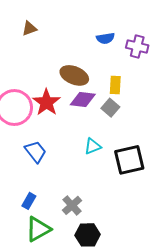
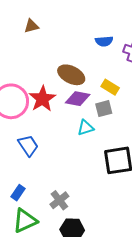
yellow rectangle: (115, 85) -> (110, 87), turned -66
gray square: (110, 108) -> (104, 109), turned 30
cyan triangle: (93, 146) -> (86, 128), moved

